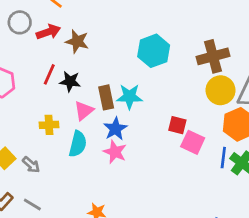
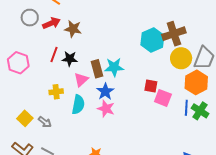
cyan hexagon: (154, 51) -> (152, 40), moved

